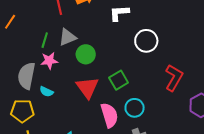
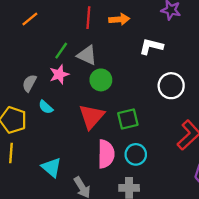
gray triangle: (68, 37) -> (87, 55), turned 30
pink star: (49, 61) -> (59, 74), turned -30
gray semicircle: (26, 76) -> (29, 83), size x0.6

